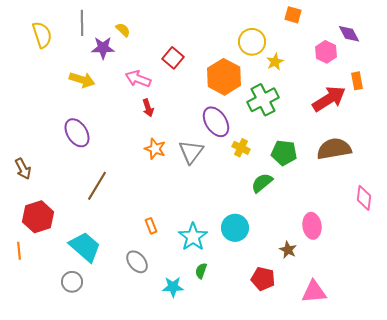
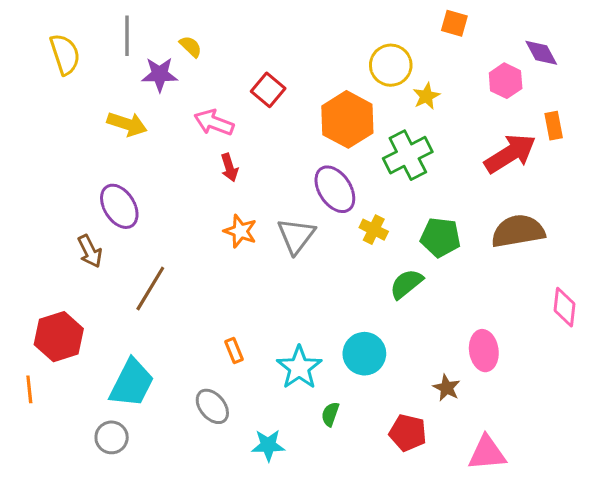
brown arrow: (23, 169) -> (90, 251), moved
cyan trapezoid: (85, 247) -> (132, 383), turned 76
green semicircle: (201, 271) -> (330, 414), moved

